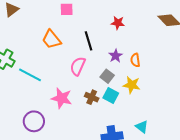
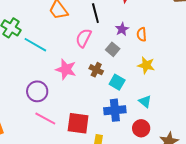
yellow star: (132, 85) -> (146, 65), moved
cyan square: (111, 96) -> (117, 82), moved

